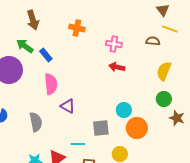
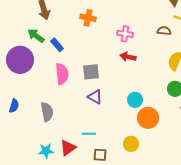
purple triangle: (68, 106) -> (95, 97), moved
gray square: (101, 128) -> (91, 72), moved

